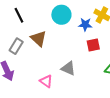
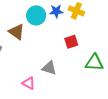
blue star: (85, 25) -> (56, 11), moved
brown triangle: (39, 39) -> (17, 32), moved

